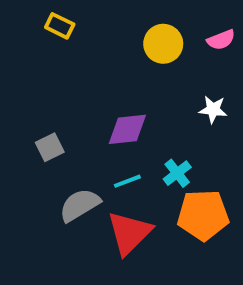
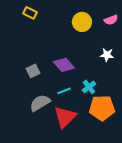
purple diamond: (127, 129) -> (64, 65), turned 55
gray square: (50, 147) -> (33, 71), moved

